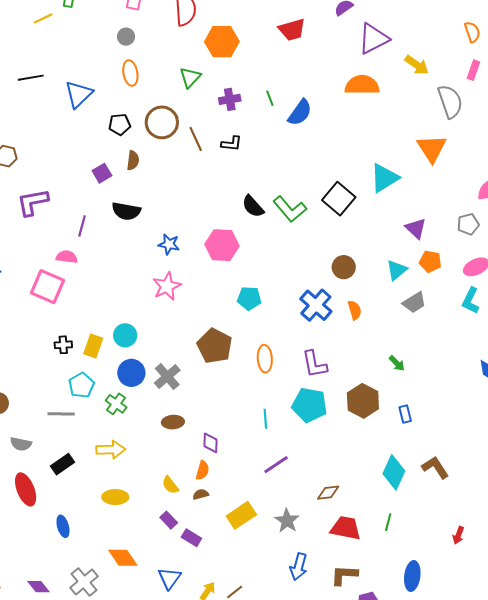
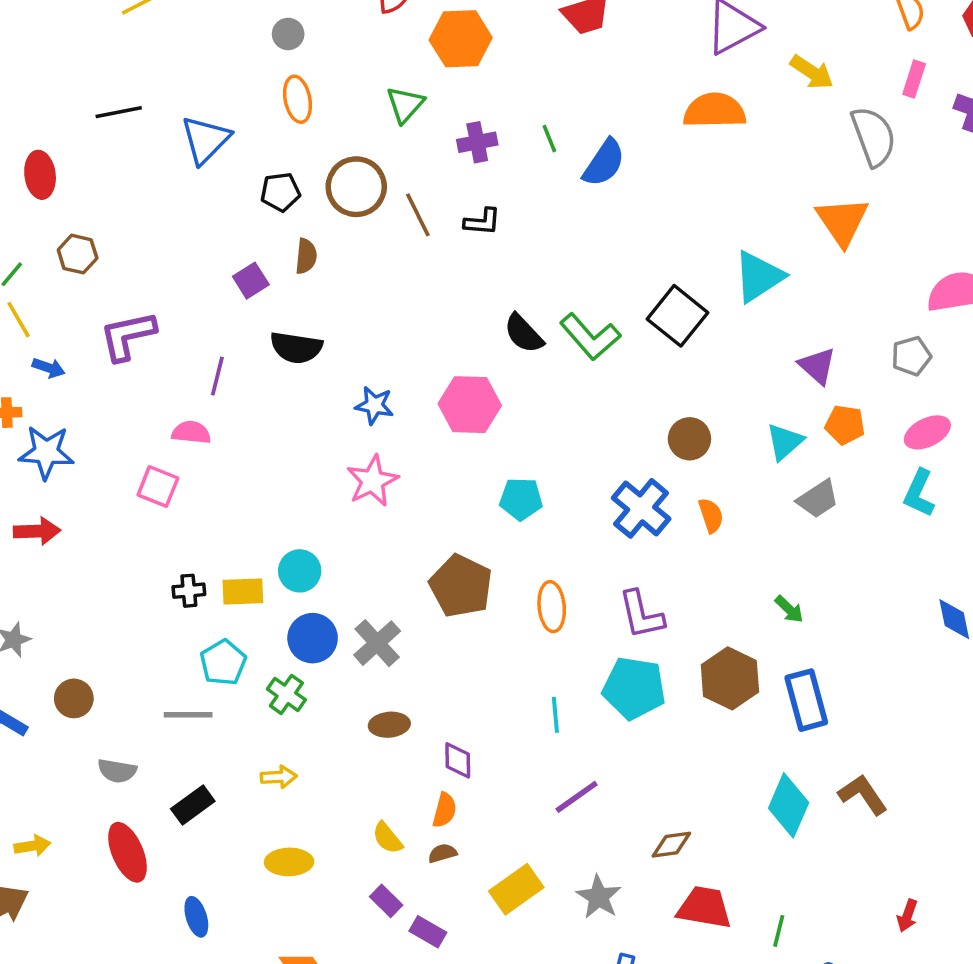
pink square: (48, 287) -> (158, 487), size x0.7
yellow rectangle: (93, 346) -> (243, 592), turned 70
blue rectangle: (405, 414) -> (806, 700), size x1.8
yellow arrow: (111, 450) -> (279, 777), size x0.7
green line: (388, 522) -> (779, 931), moved

